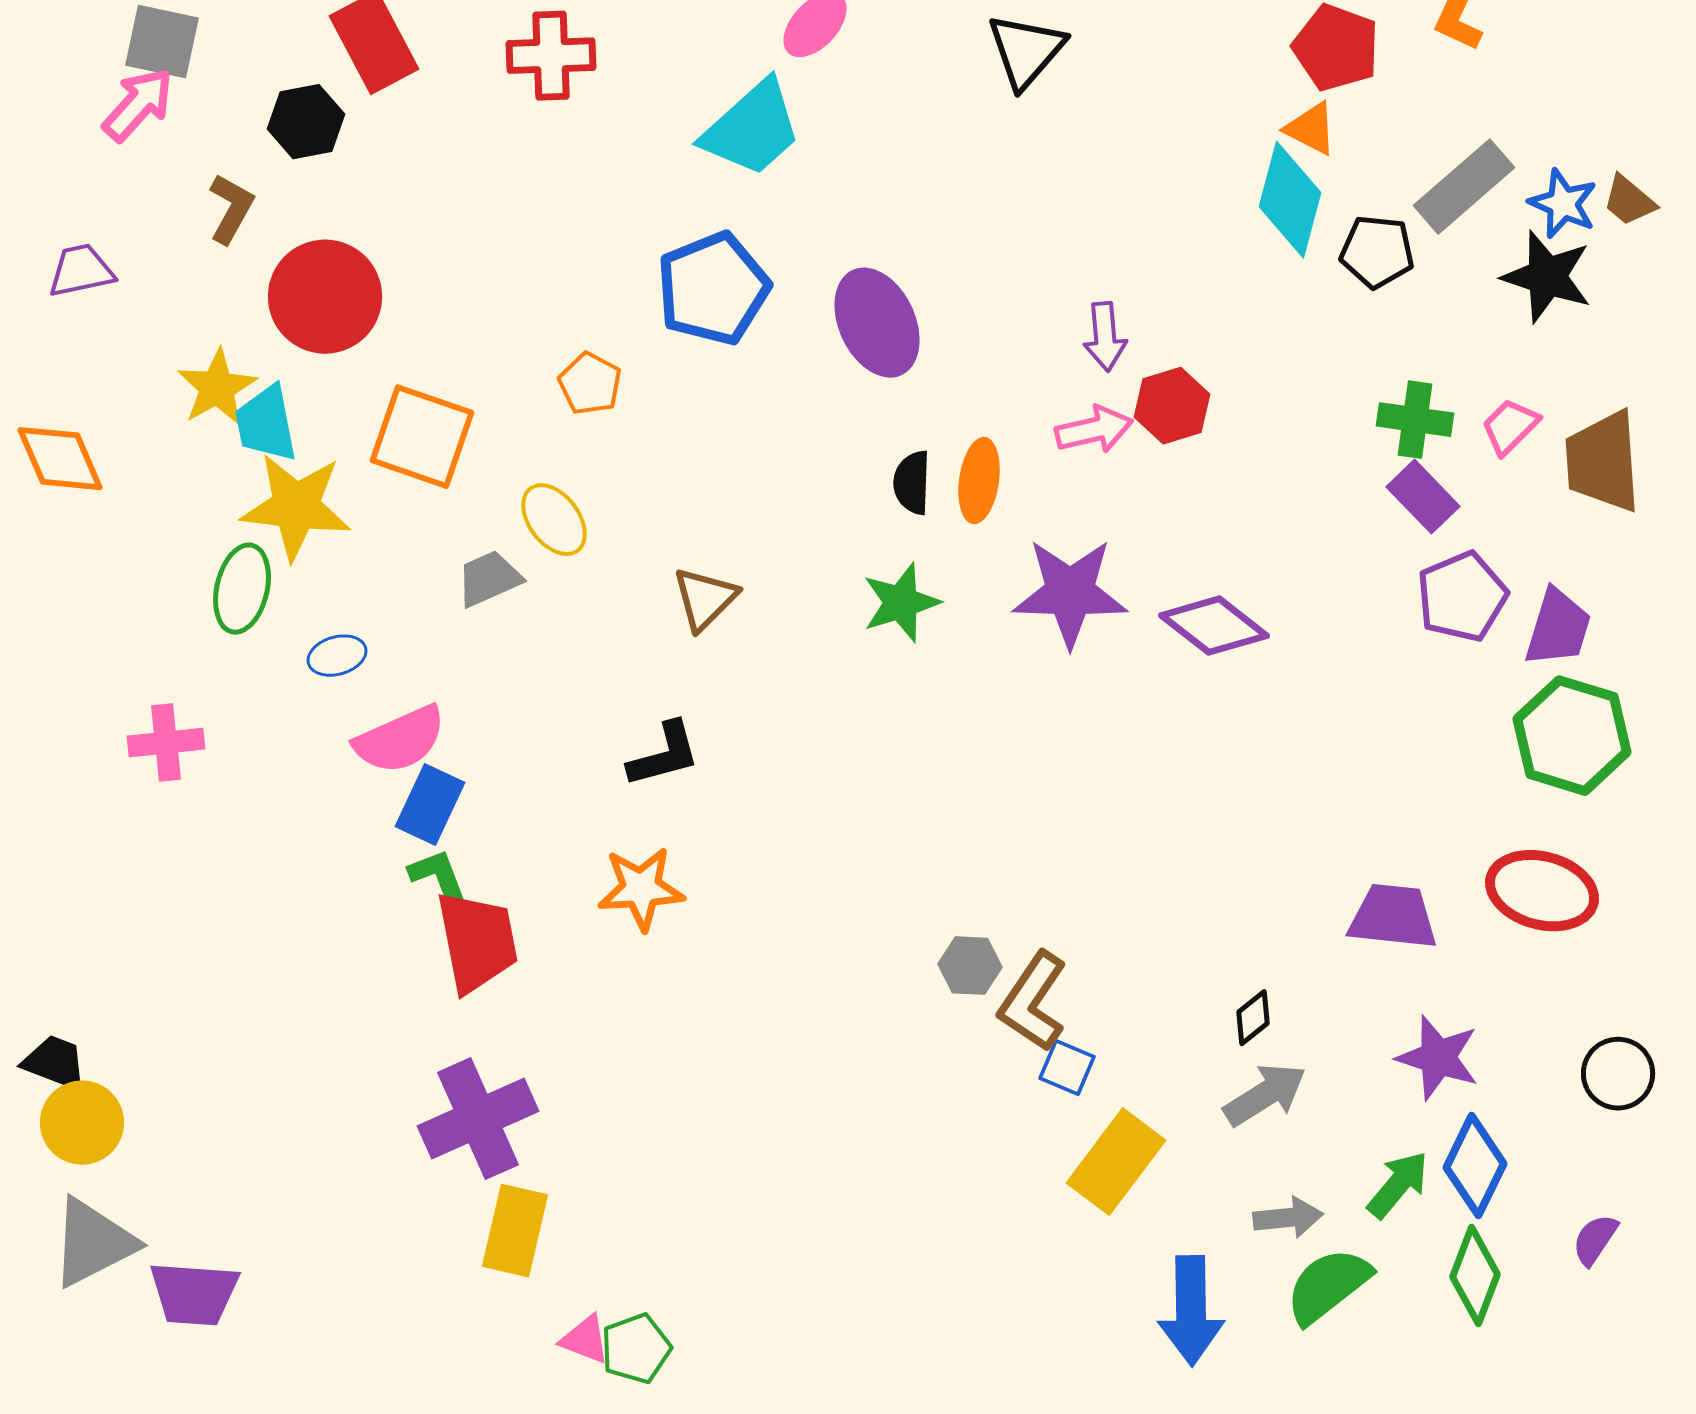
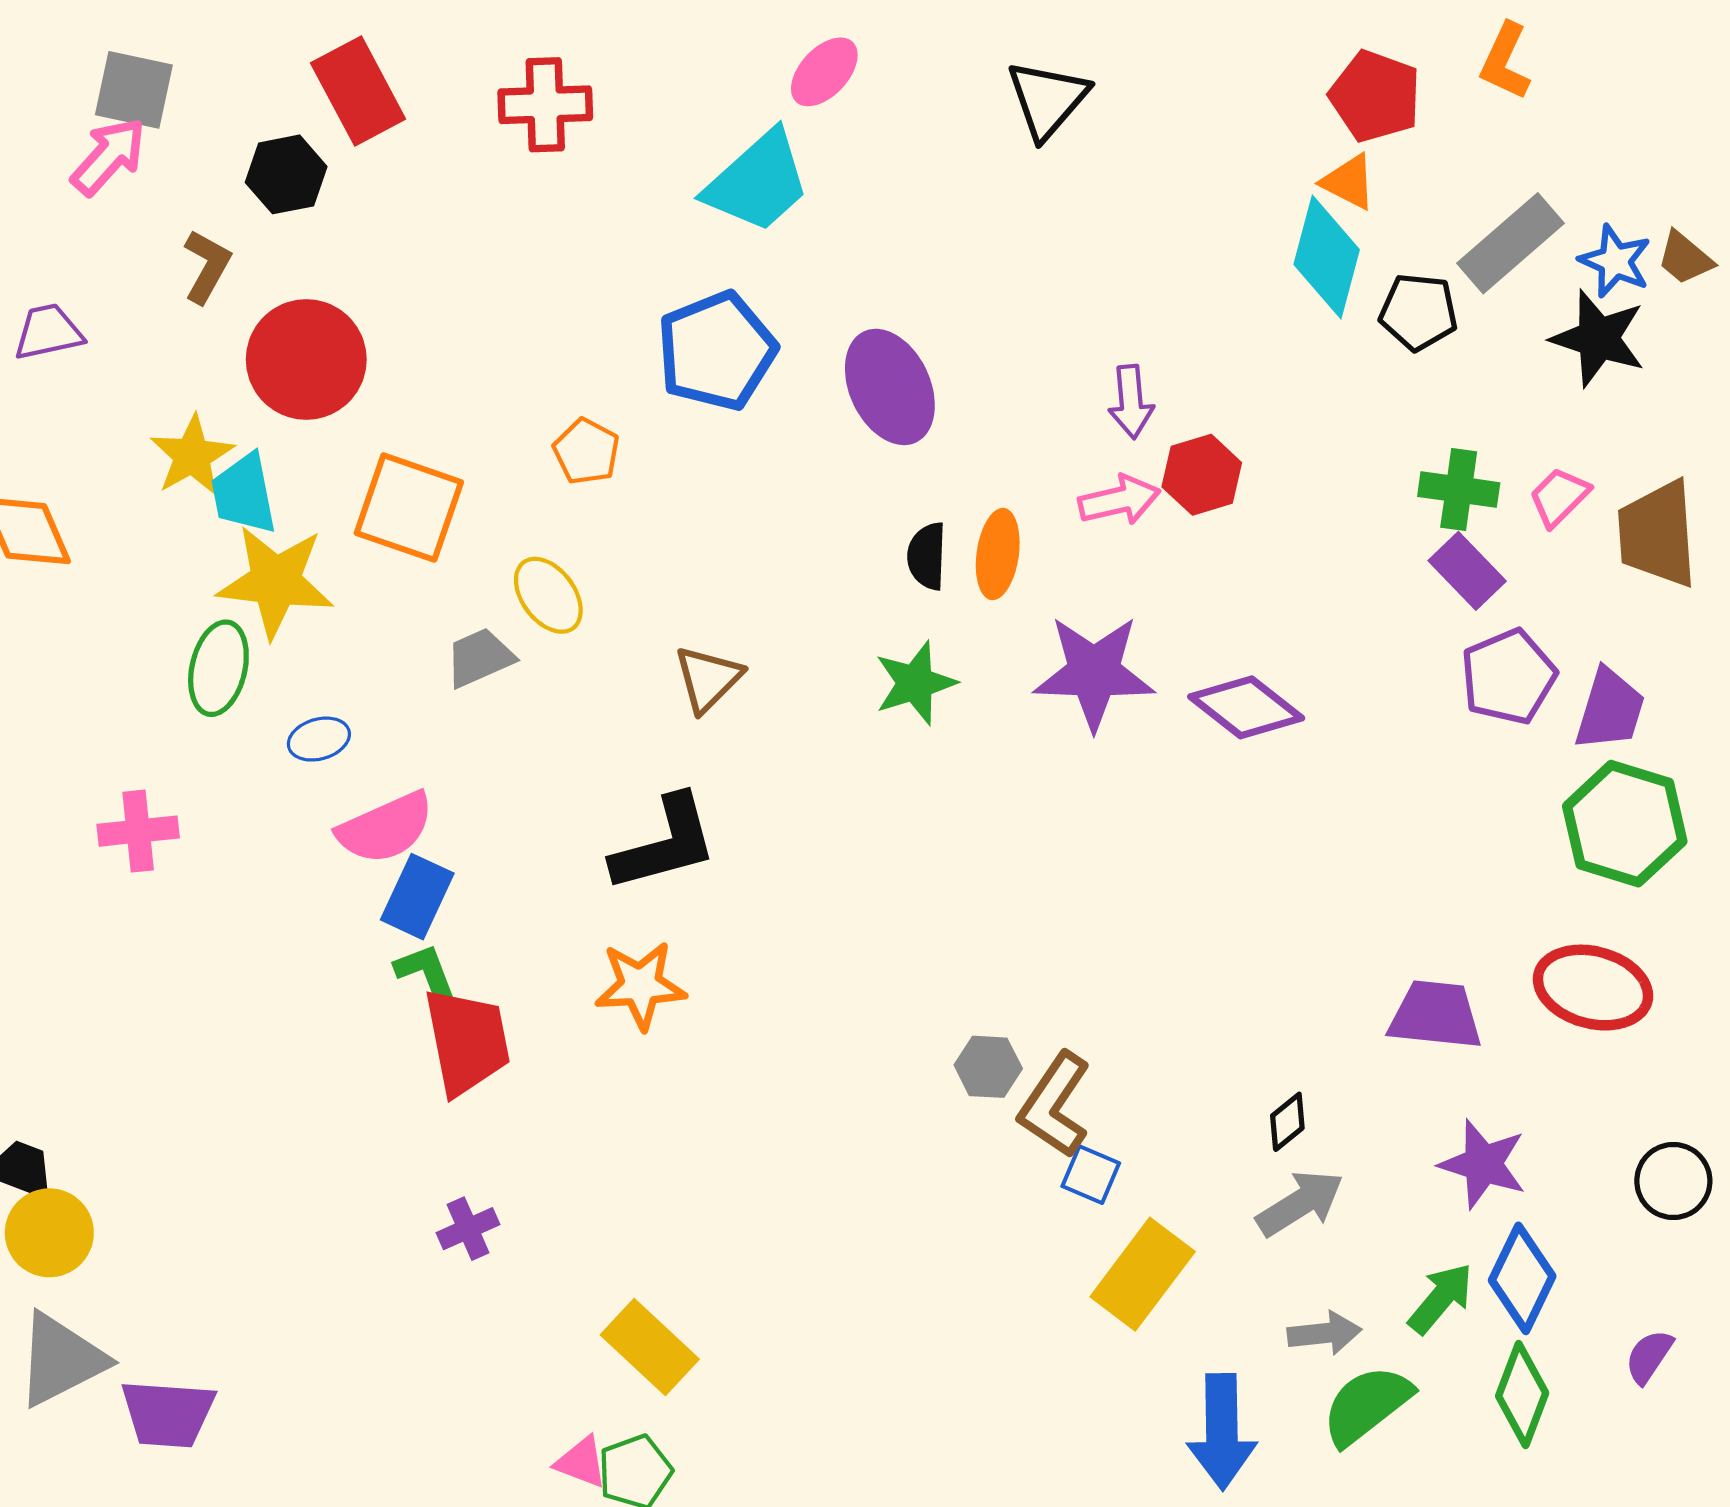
black L-shape: (664, 755) -> (665, 844), size x1.4
purple cross: (478, 1119) -> (468, 1229), size x0.5
yellow rectangle: (515, 1231) -> (650, 1347), moved, turned -60

